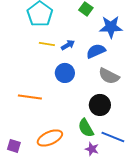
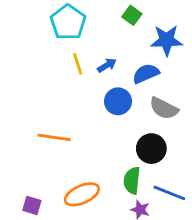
yellow line: (47, 44) -> (78, 64), turned 63
blue circle: (65, 73) -> (118, 101), moved
green semicircle: (86, 128) -> (132, 180), turned 36

